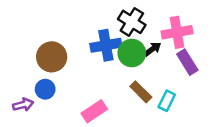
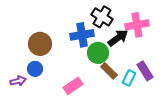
black arrow: (152, 49) -> (118, 38), size x1.5
green circle: (132, 53) -> (98, 53), moved
purple rectangle: (187, 62) -> (145, 71), moved

